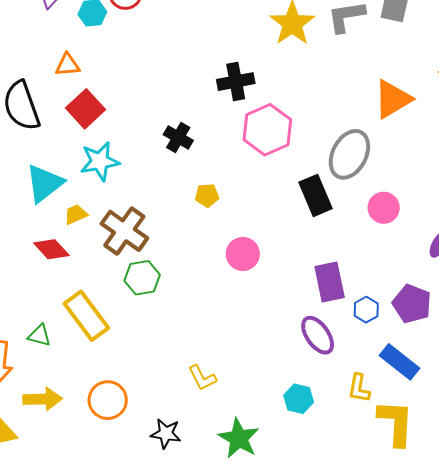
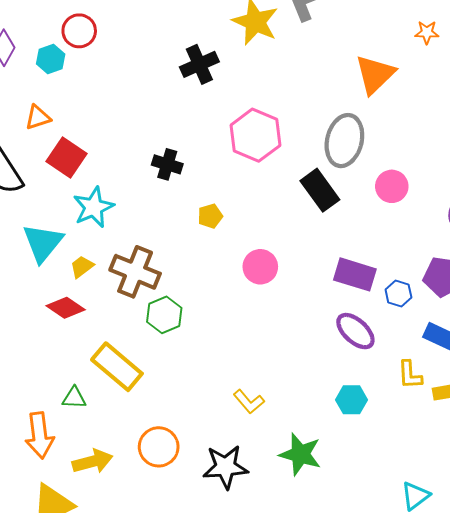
black cross: (236, 82) -> (199, 64), moved
purple rectangle: (330, 282) -> (355, 274), turned -48
black star: (166, 434) -> (225, 467), size x1.4

